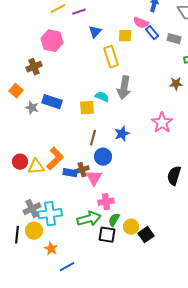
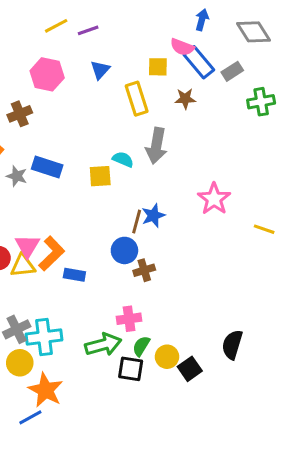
blue triangle: (95, 32) -> (100, 70), moved
blue rectangle: (152, 33) -> (199, 62), size x1.5
gray rectangle: (174, 39) -> (232, 71), turned -48
brown star: (176, 84) -> (185, 99), moved
brown line: (93, 138) -> (137, 222), moved
brown cross: (82, 170) -> (144, 270), moved
black semicircle: (174, 176) -> (232, 345), moved
pink triangle: (94, 178) -> (27, 246), moved
orange star: (51, 249) -> (46, 390), size x1.6
blue line: (67, 267) -> (30, 417), moved

